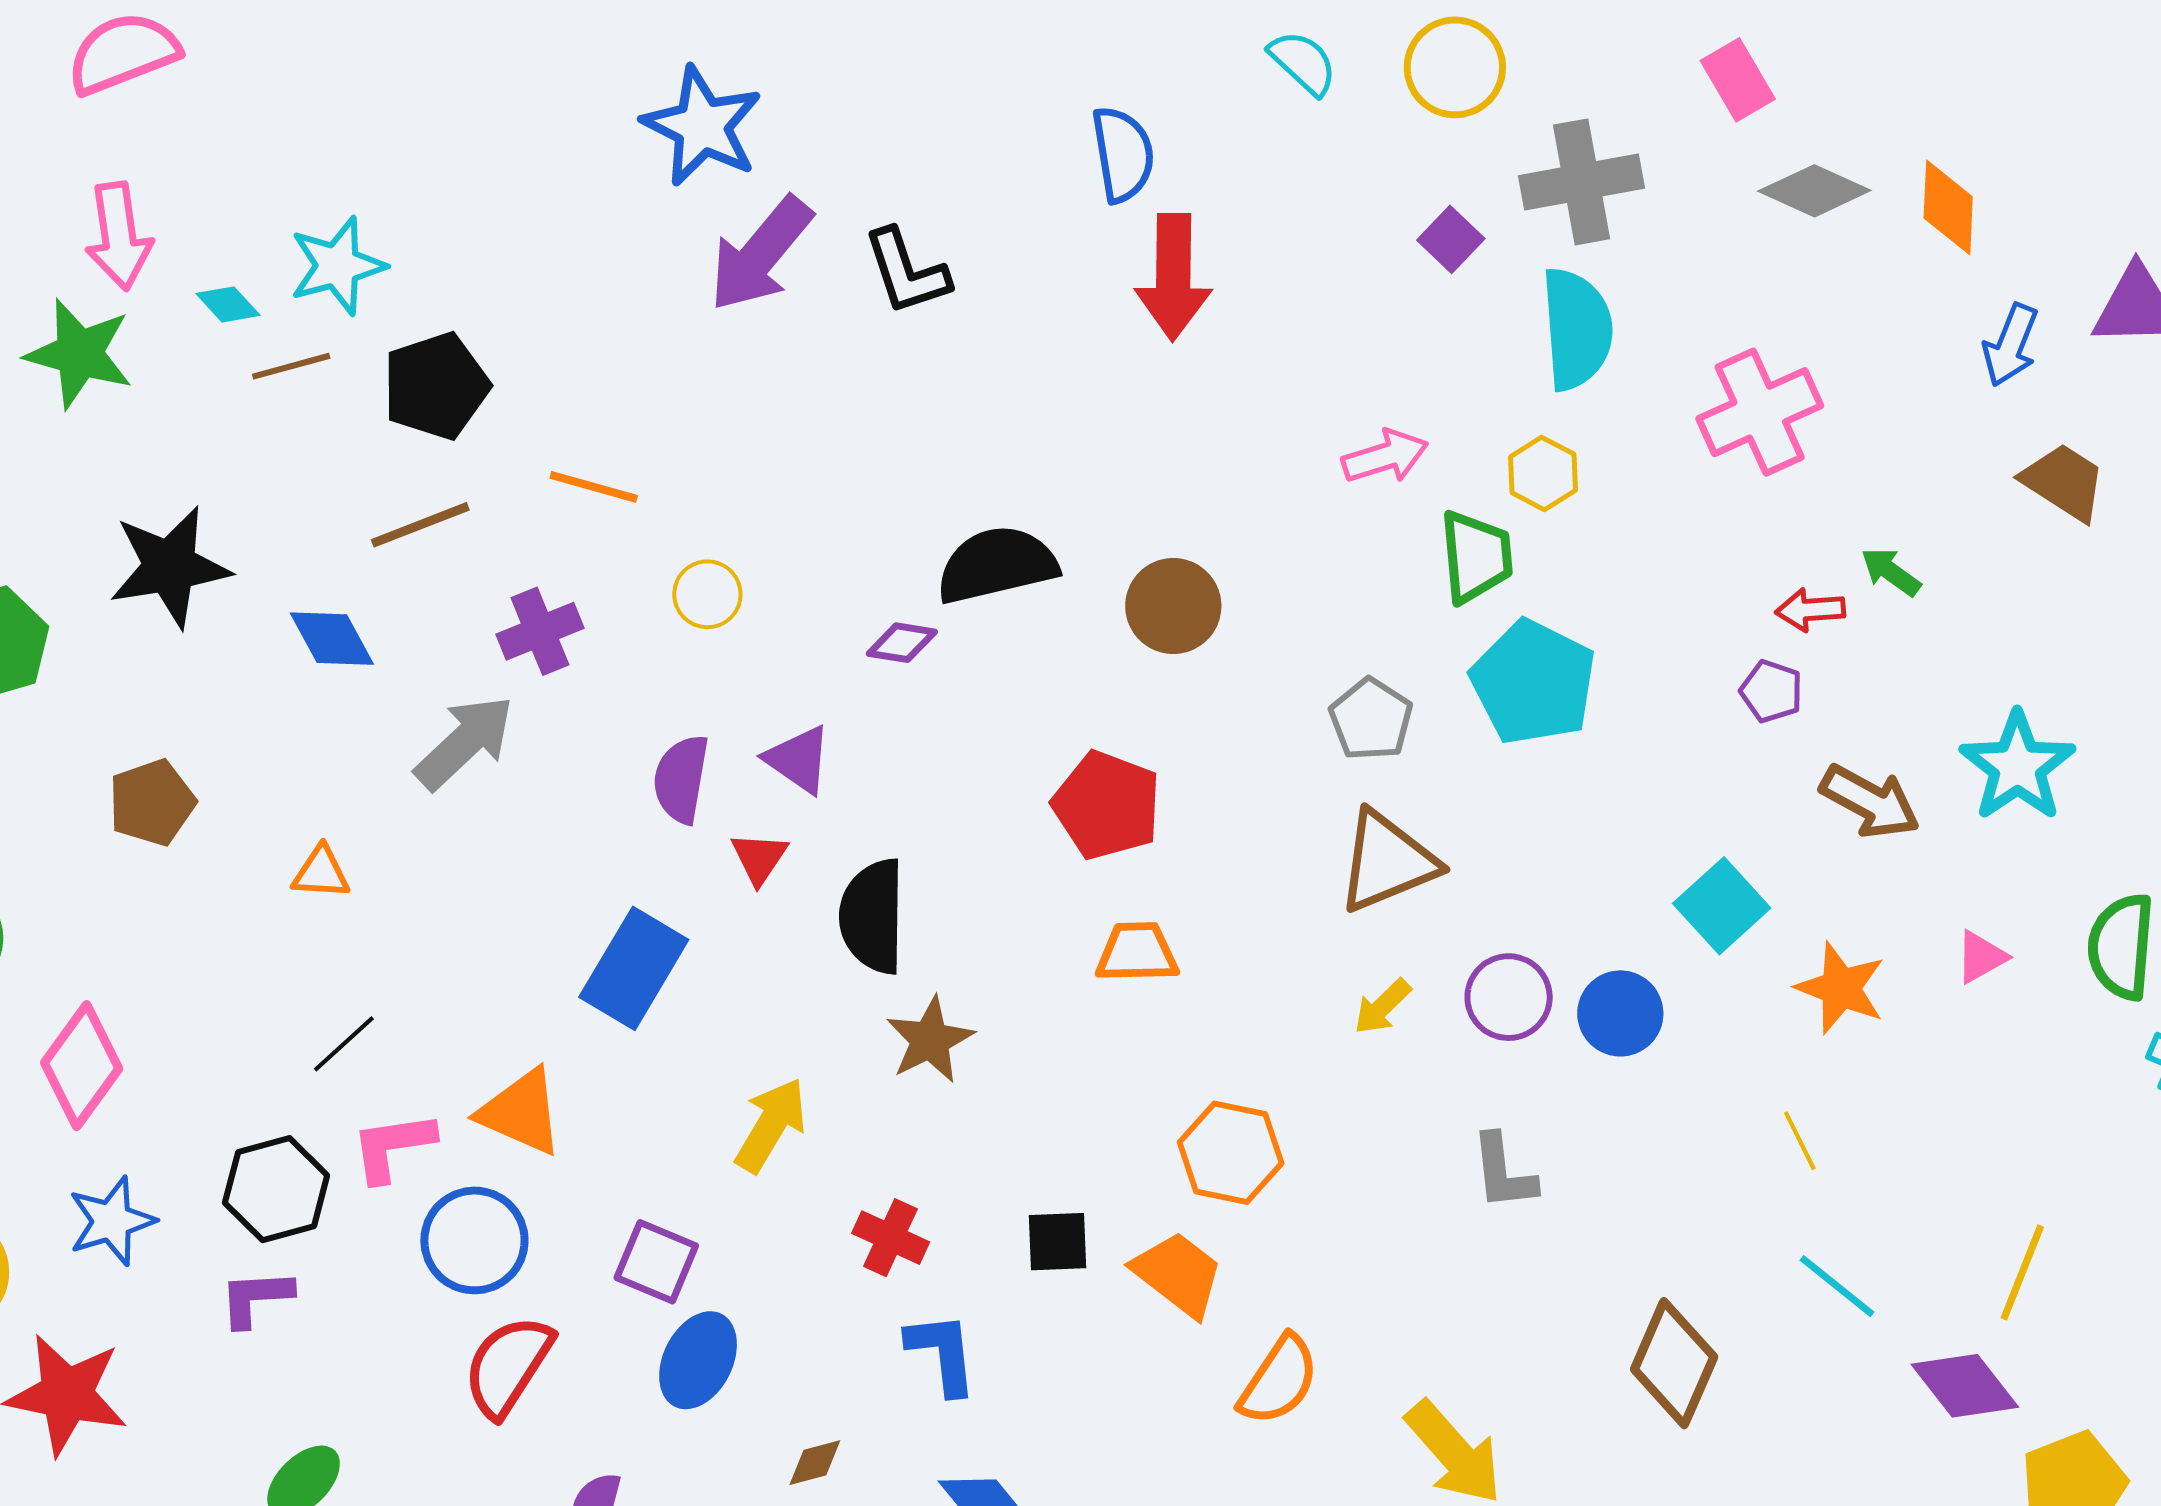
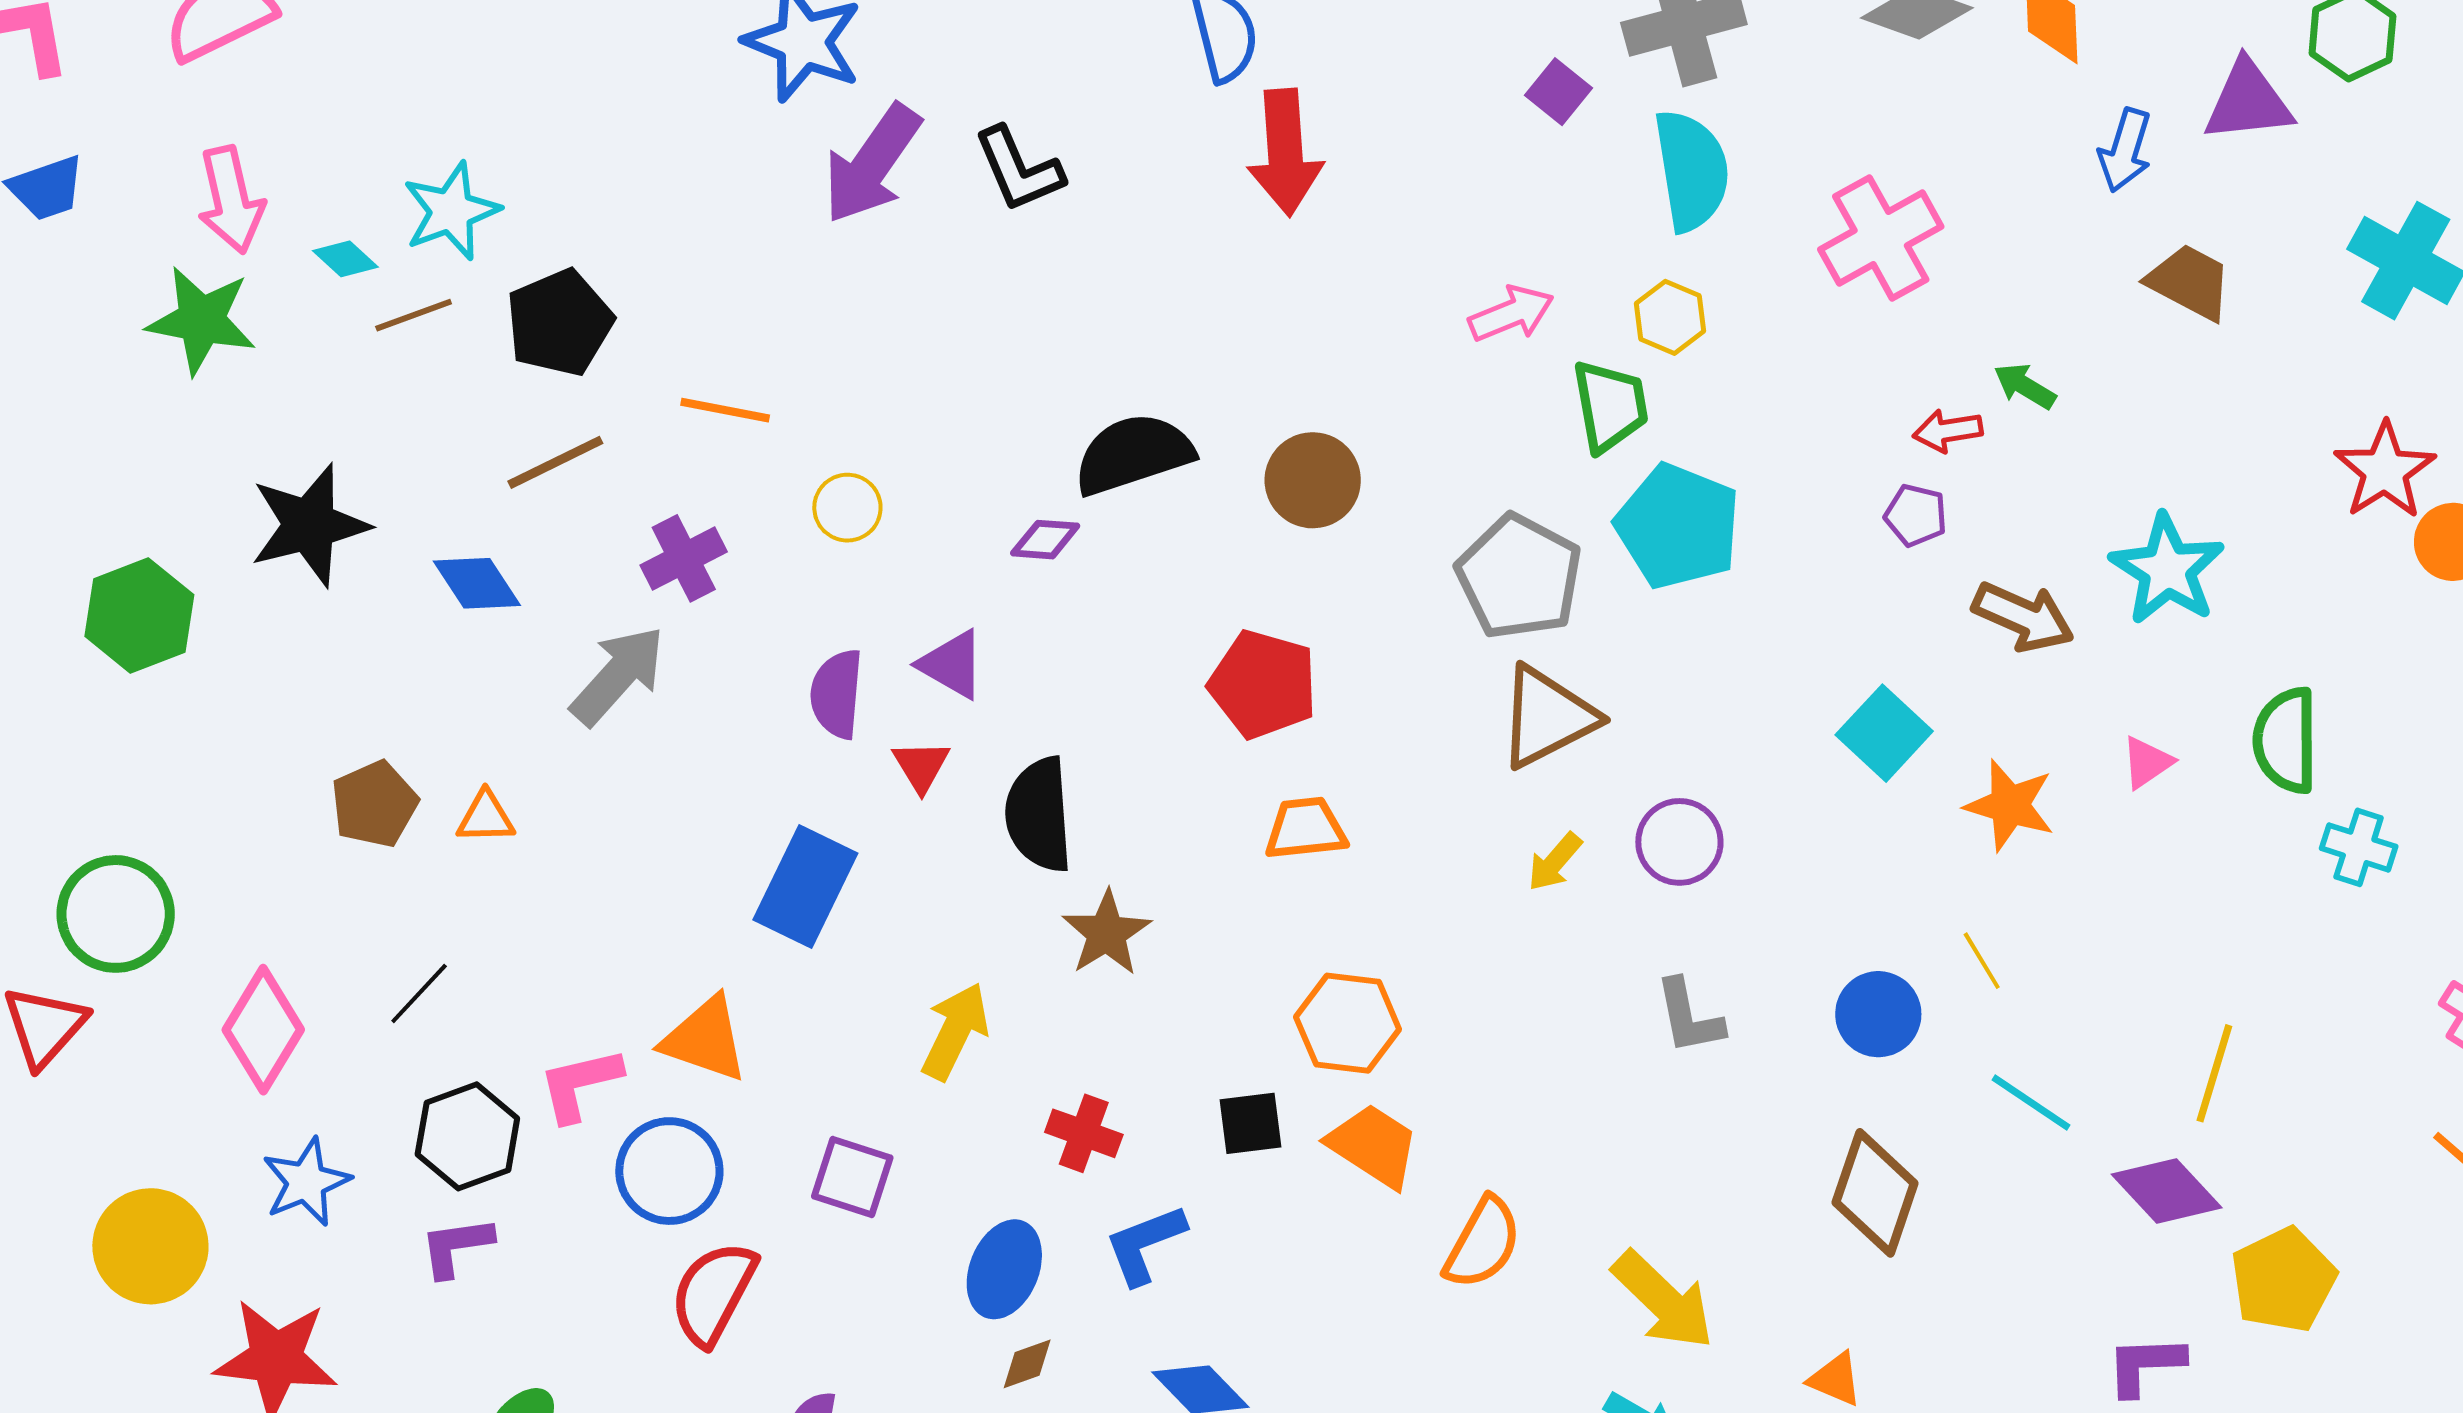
gray pentagon: (1371, 719) -> (1519, 577), size x1.5
brown pentagon: (152, 803) -> (374, 804), moved
blue circle: (1620, 1013) -> (1878, 1014), moved
black line: (344, 1044) -> (419, 993), moved
orange hexagon: (1231, 1153) -> (1348, 1023), moved
blue L-shape: (942, 1353) -> (1145, 1244), turned -100
blue ellipse: (698, 1360) -> (1004, 1269), moved

